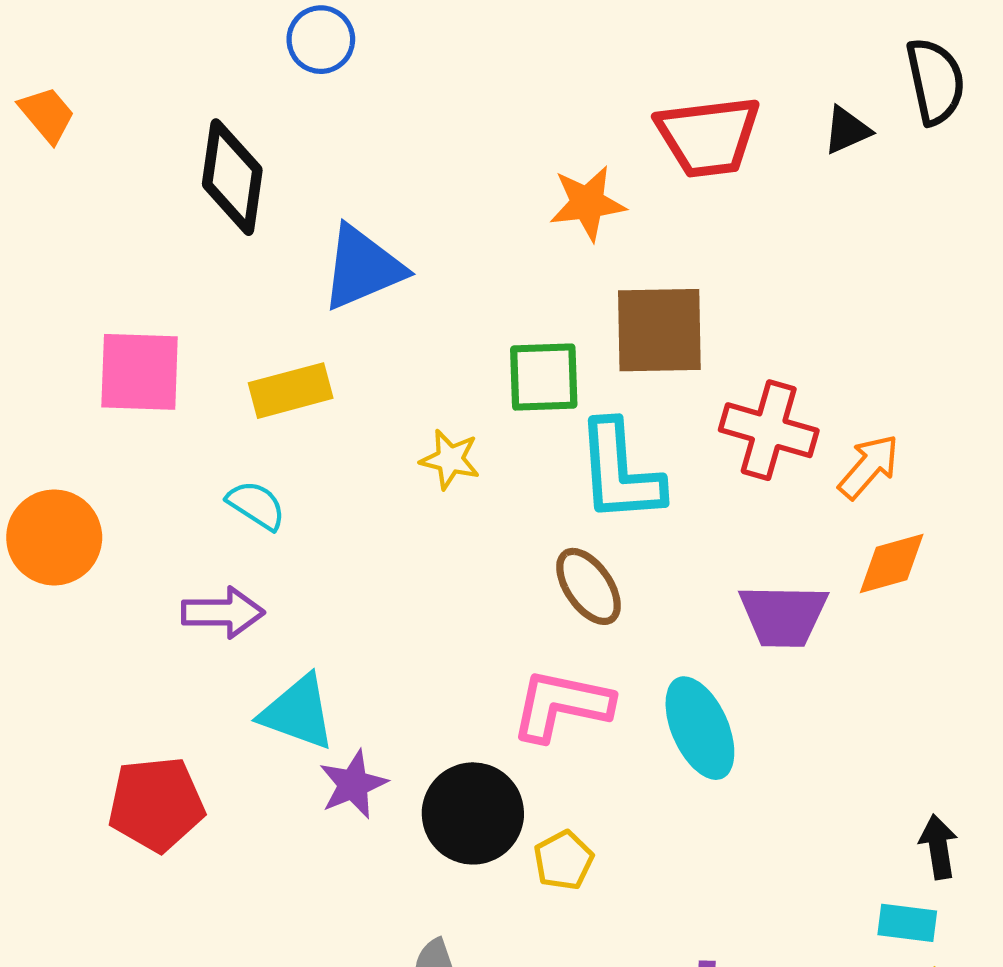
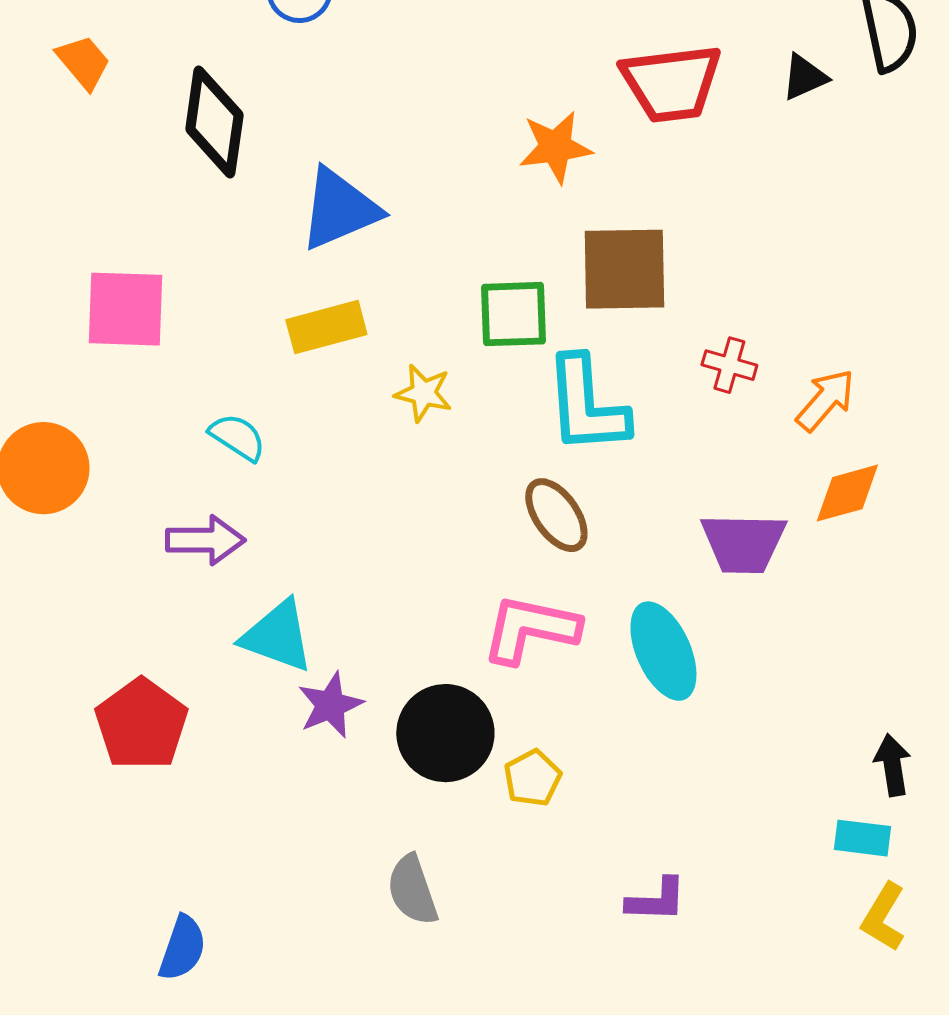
orange trapezoid: (47, 115) -> (83, 62), moved
yellow rectangle: (291, 391) -> (326, 327), moved
red cross: (769, 430) -> (729, 365), size x0.6
red pentagon: (156, 804) -> (141, 724), turned -30

